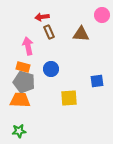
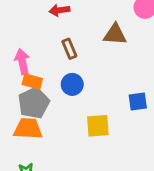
brown rectangle: (49, 32) -> (69, 49), moved
pink arrow: (28, 46) -> (22, 62), moved
gray pentagon: (24, 82) -> (34, 103), turned 30

